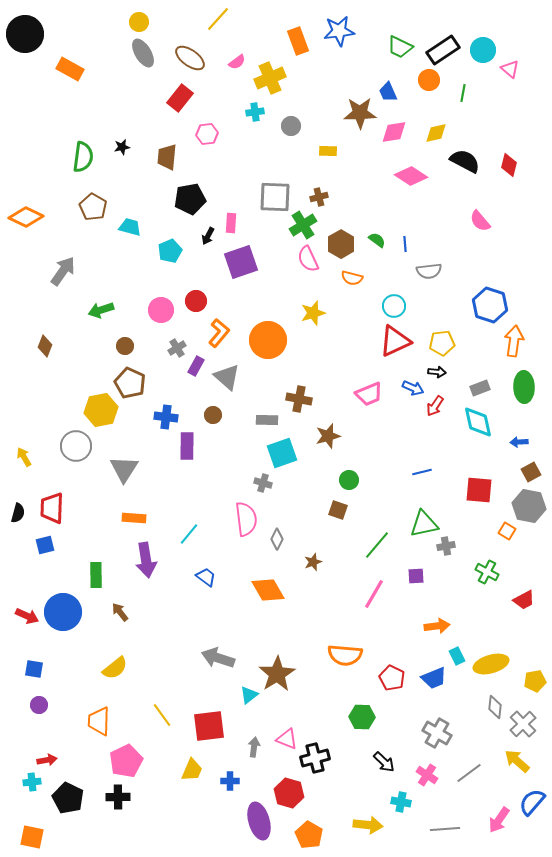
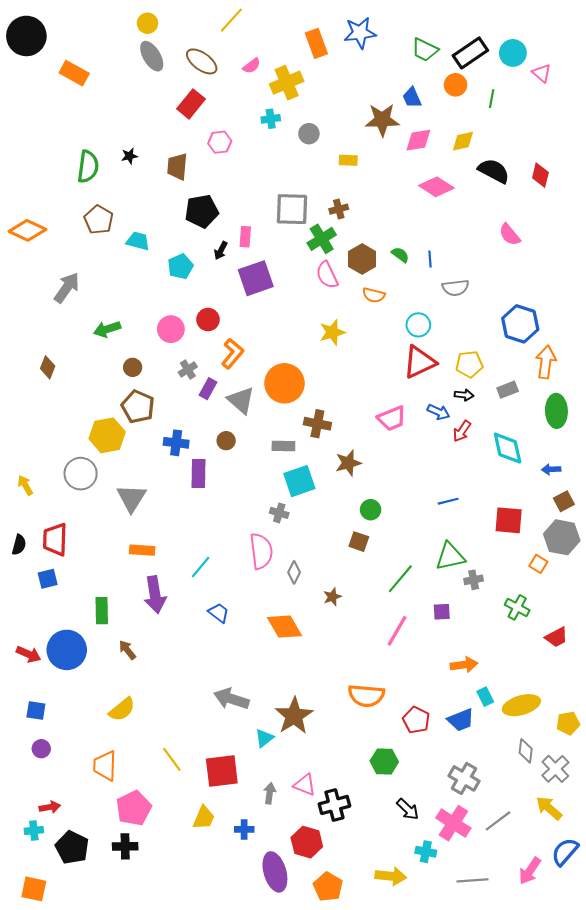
orange circle: (268, 340) -> (285, 383), moved
gray rectangle: (480, 388) -> (508, 390), moved
pink cross: (427, 775) -> (453, 823), size x1.5

